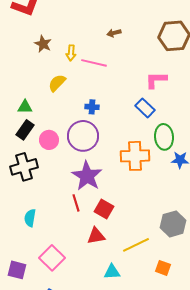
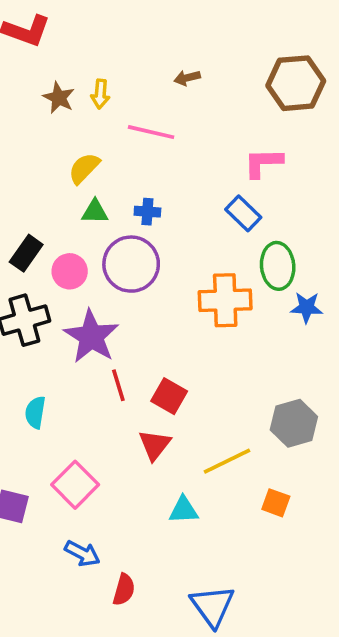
yellow arrow: (71, 53) -> (100, 94), moved
green triangle: (25, 107) -> (95, 212), moved
purple star: (87, 176) -> (91, 336), moved
red triangle: (96, 236) -> (155, 445), turned -42

